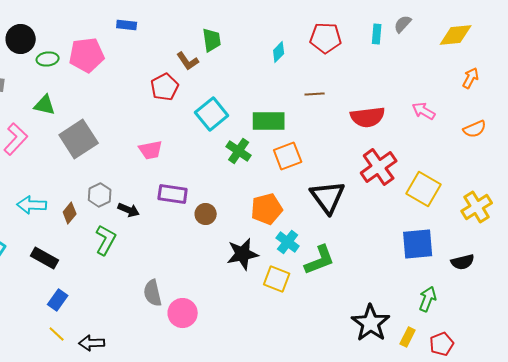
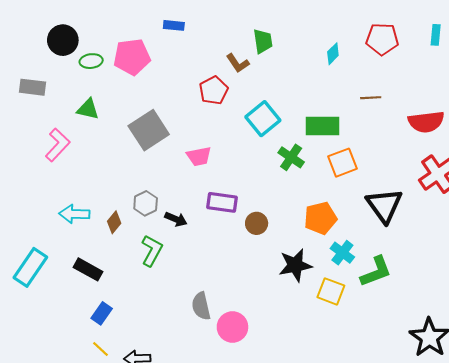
gray square: (79, 139) -> (149, 130), moved

